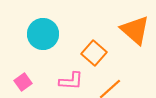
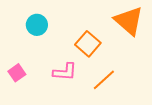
cyan circle: (43, 34) -> (37, 25), size x0.7

